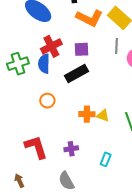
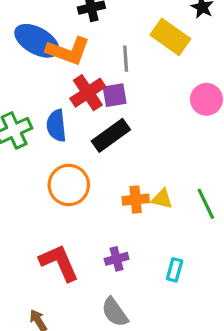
orange L-shape: (89, 18) -> (68, 51), moved
red cross: (51, 46) -> (88, 93), moved
gray line: (116, 46) -> (126, 59), moved
orange circle: (47, 101) -> (69, 185), size x1.6

